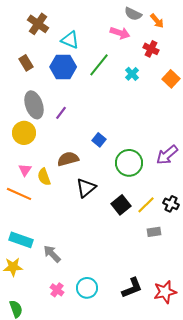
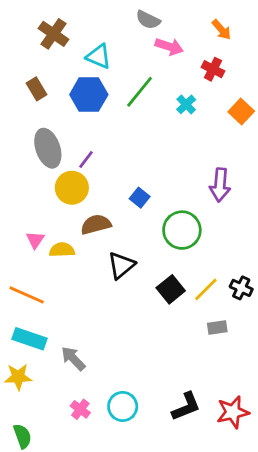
gray semicircle: (133, 14) -> (148, 20), moved
yellow circle: (24, 133) -> (72, 188), moved
purple arrow: (167, 155) -> (220, 185), moved, turned -45
yellow semicircle: (44, 177) -> (62, 250), turned 108
orange line: (19, 194) -> (27, 295), moved

